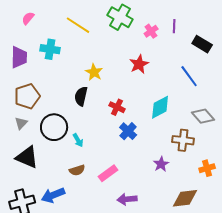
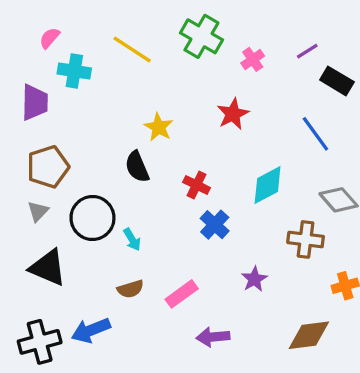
purple line: (174, 26) -> (307, 51), moved, turned 56
cyan cross: (50, 49) -> (74, 71), moved
black semicircle: (81, 96) -> (137, 167), turned -36
purple star: (161, 164) -> (254, 279), moved

